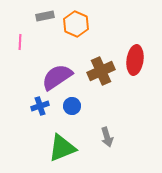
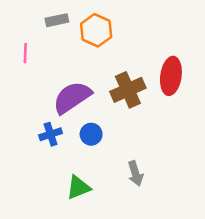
green triangle: (62, 148) -> (78, 187), size x0.7

